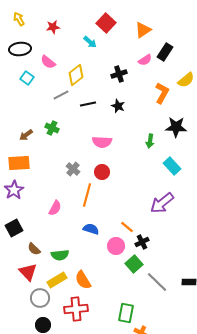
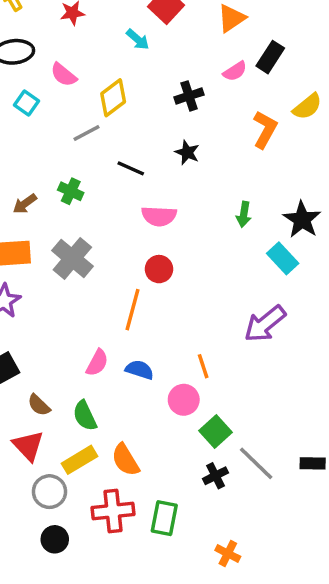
black line: (88, 104) -> (131, 168), moved, turned 35
black star: (176, 127) -> (302, 220), moved, turned 30
gray cross: (73, 169) -> (72, 258), moved, size x1.6
pink semicircle: (55, 208) -> (97, 363), moved
orange line: (127, 227) -> (203, 366), turned 32
black cross: (142, 242) -> (215, 476), moved
green semicircle: (60, 255) -> (85, 416), turned 72
green rectangle: (126, 313) -> (164, 518), moved

